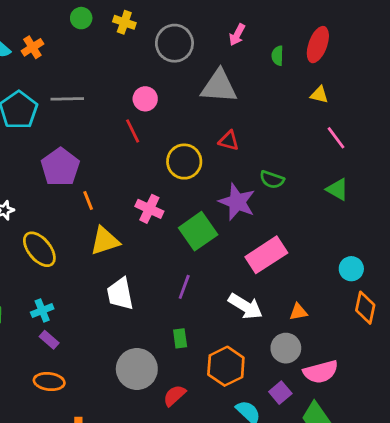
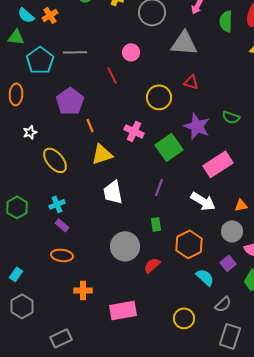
green semicircle: (277, 56) -> (226, 21), size x1.5
red line: (133, 131) -> (112, 75), moved
green semicircle: (272, 180) -> (231, 117), moved

